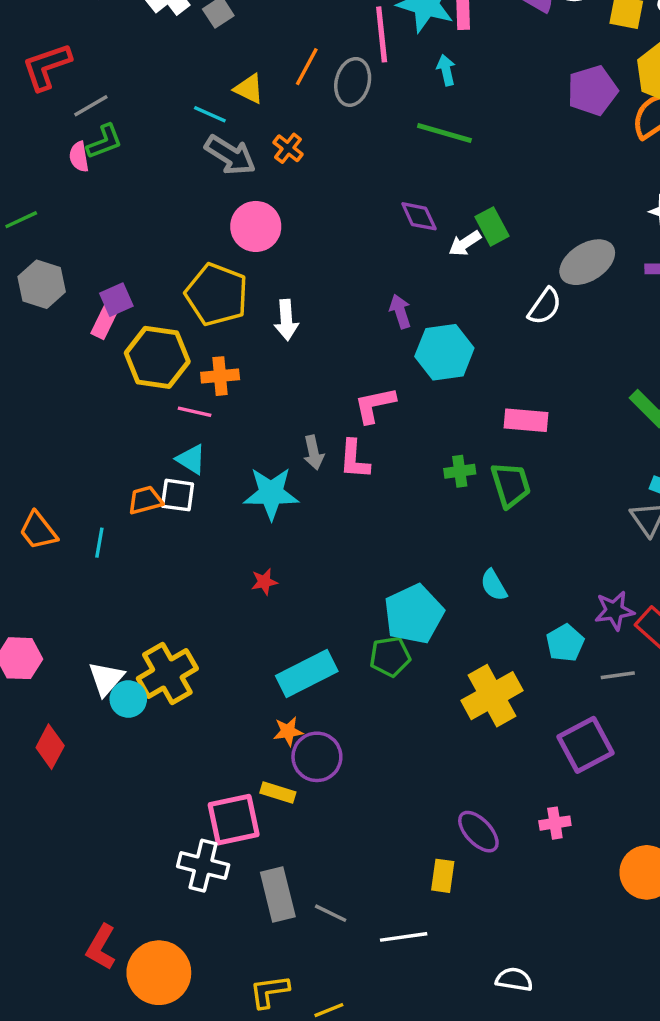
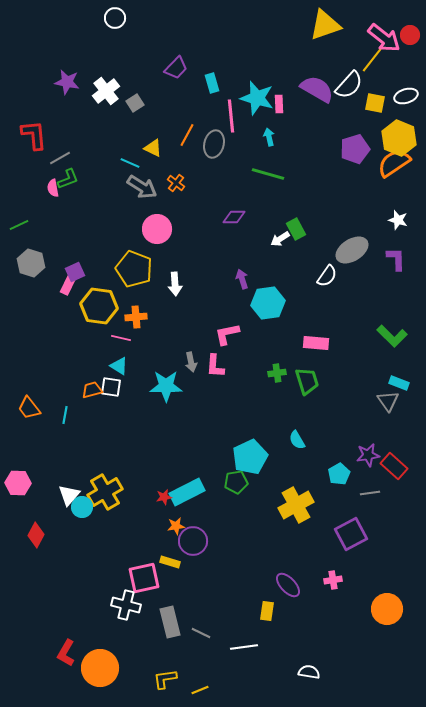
red L-shape: (47, 67) -> (34, 135), turned 104
purple diamond: (419, 216) -> (234, 217), moved, turned -65
red star: (264, 582) -> (164, 497), moved

